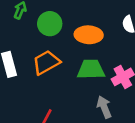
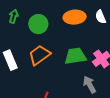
orange ellipse: (89, 35) -> (75, 17), moved

